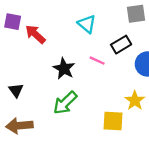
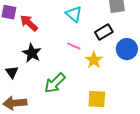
pink line: (97, 61) -> (74, 46), moved
black star: (64, 69) -> (32, 53), moved
yellow star: (135, 101) -> (94, 60), moved

